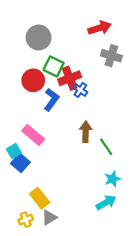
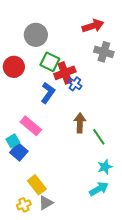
red circle: (33, 80) -> (14, 67), moved

